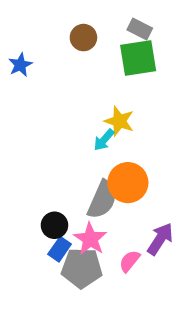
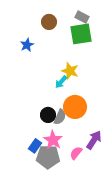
blue star: (20, 65) -> (27, 45), moved
gray semicircle: (102, 200) -> (60, 117), size x0.7
black circle: (54, 225) -> (48, 115), moved

